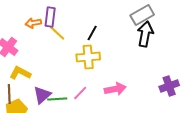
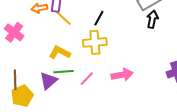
black arrow: (145, 34) -> (152, 19), size x0.7
yellow L-shape: (20, 73) -> (60, 52), moved
green line: (57, 99) -> (64, 72), moved

